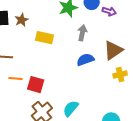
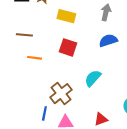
red square: (36, 85) -> (68, 47), moved
cyan semicircle: (71, 108) -> (93, 78), moved

